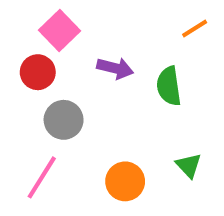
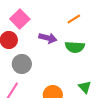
orange line: (195, 28) -> (74, 19), moved
green semicircle: (169, 86) -> (75, 47), turned -78

